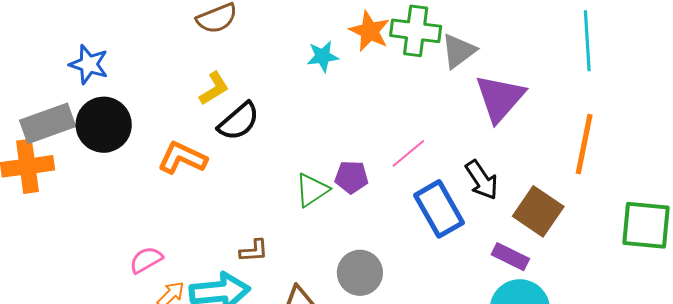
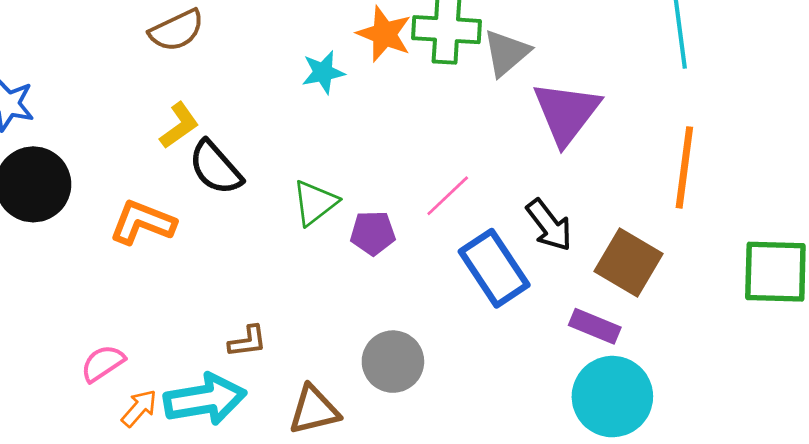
black semicircle: (239, 121) -> (215, 168), turned 93
green triangle: (312, 190) -> (315, 203), moved

